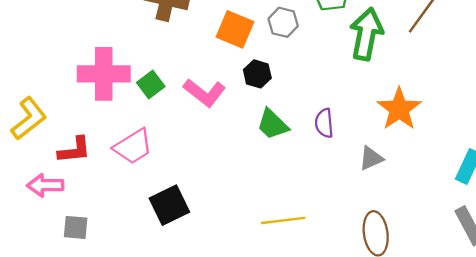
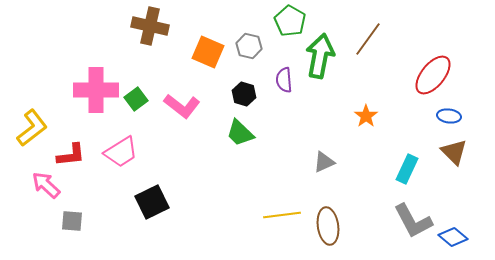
black hexagon: (257, 74) -> (244, 94), moved
orange star: (399, 109) -> (366, 116), moved, size x0.6
purple semicircle: (324, 123) -> (284, 80), moved
pink arrow: (45, 185) -> (46, 185), turned 44
yellow line: (283, 220) -> (282, 215), moved

